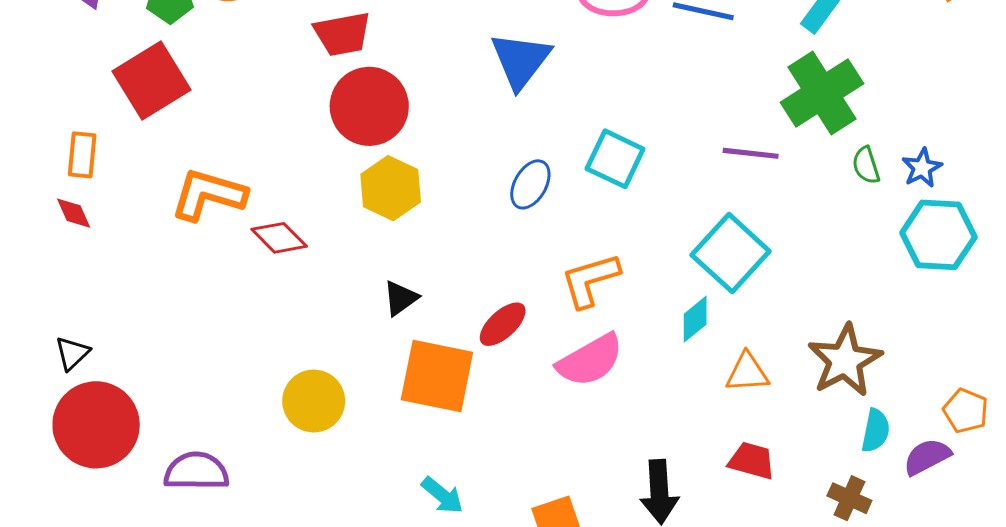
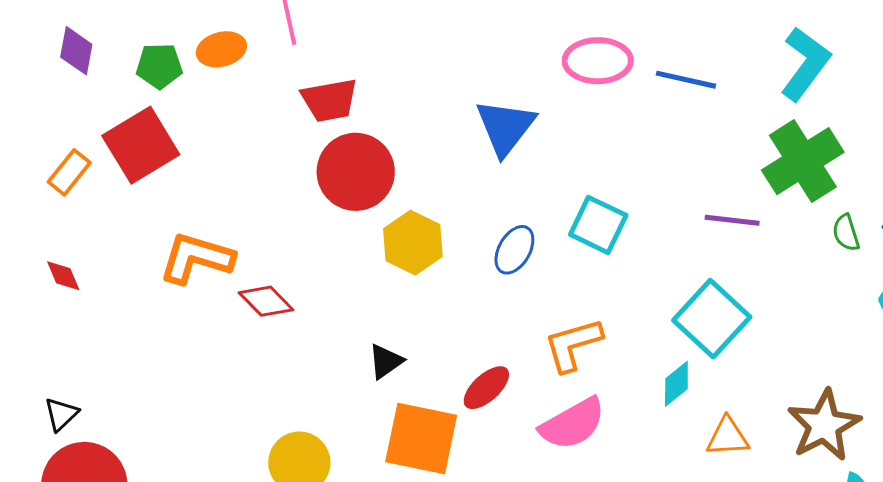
orange rectangle: (82, 155) -> (69, 172), moved, turned 33
yellow hexagon: (391, 188) -> (413, 243), moved

